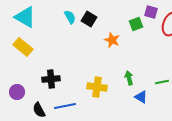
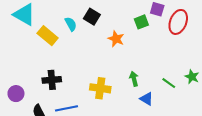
cyan semicircle: (70, 17) -> (71, 24), moved
yellow rectangle: (23, 47) -> (48, 36), moved
green line: (162, 82) -> (169, 83), turned 48

